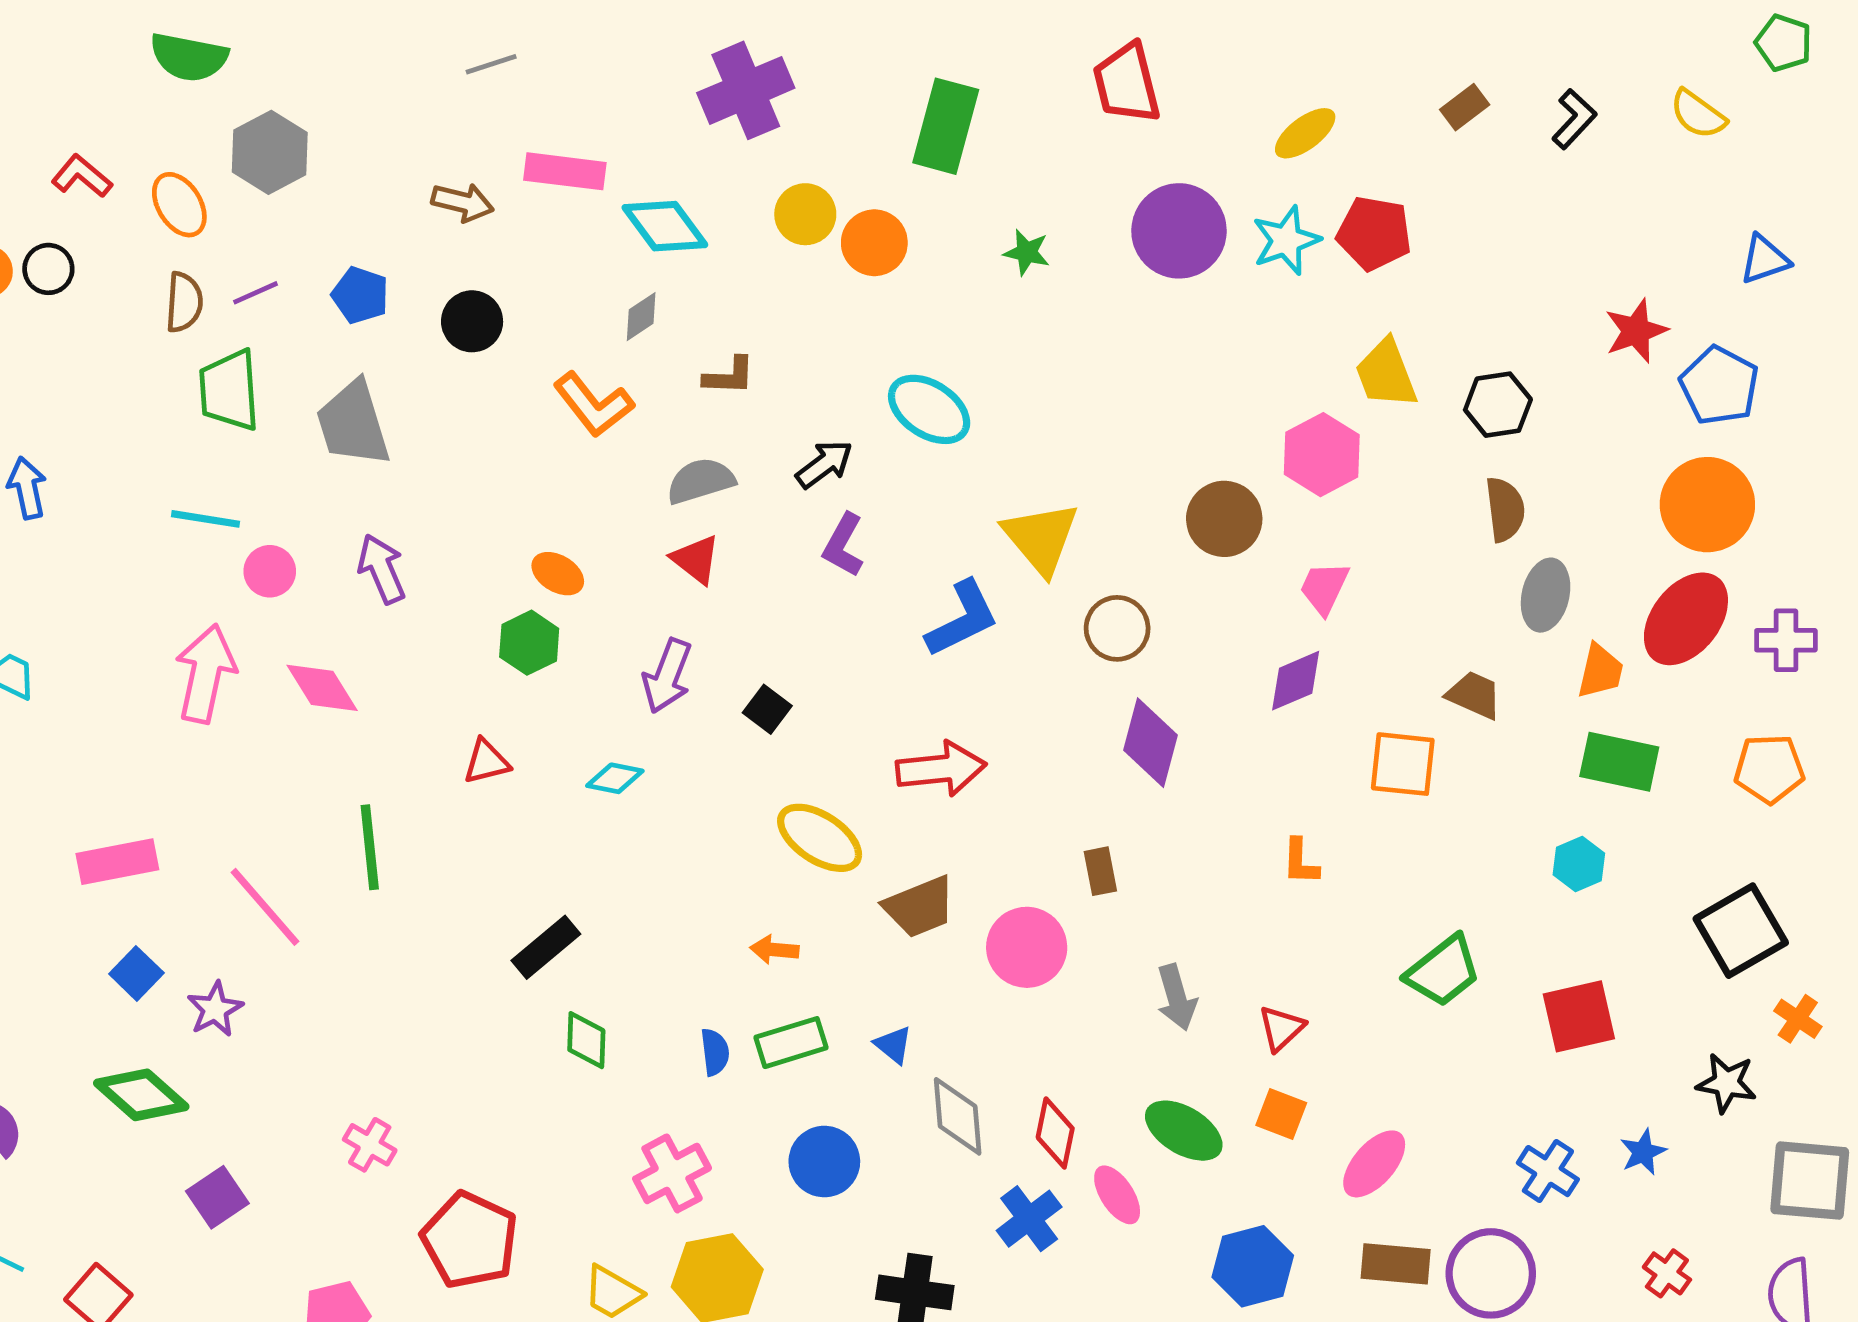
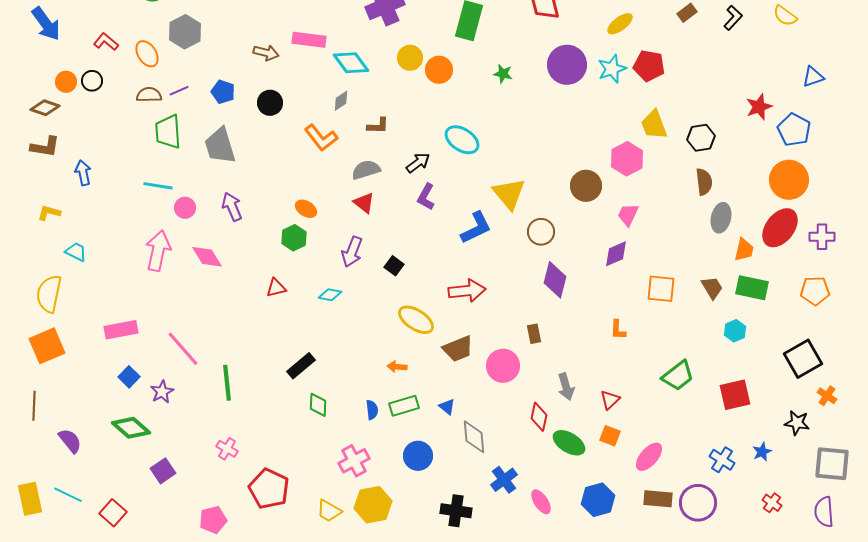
brown semicircle: (184, 302) -> (149, 95), turned -95
brown trapezoid: (1474, 695) -> (712, 288), moved, turned 35
green line: (370, 847) -> (227, 383), moved
red diamond: (1055, 1133) -> (539, 417), moved
pink ellipse: (1117, 1195) -> (541, 502), moved

